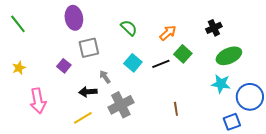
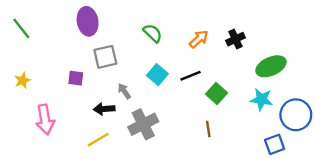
black cross: (214, 28) -> (235, 39), moved
green square: (183, 54) -> (217, 93), moved
purple square: (64, 66) -> (76, 78), turned -32

